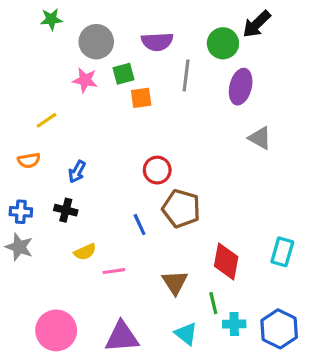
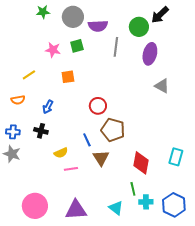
green star: (51, 19) -> (43, 12), moved
gray circle: (96, 42) -> (73, 17), moved
orange square: (141, 98) -> (68, 77), moved
yellow semicircle: (85, 252) -> (61, 153), moved
brown triangle: (175, 282) -> (101, 158), moved

